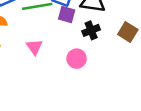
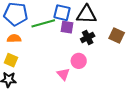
pink triangle: (34, 47) -> (63, 74), moved

